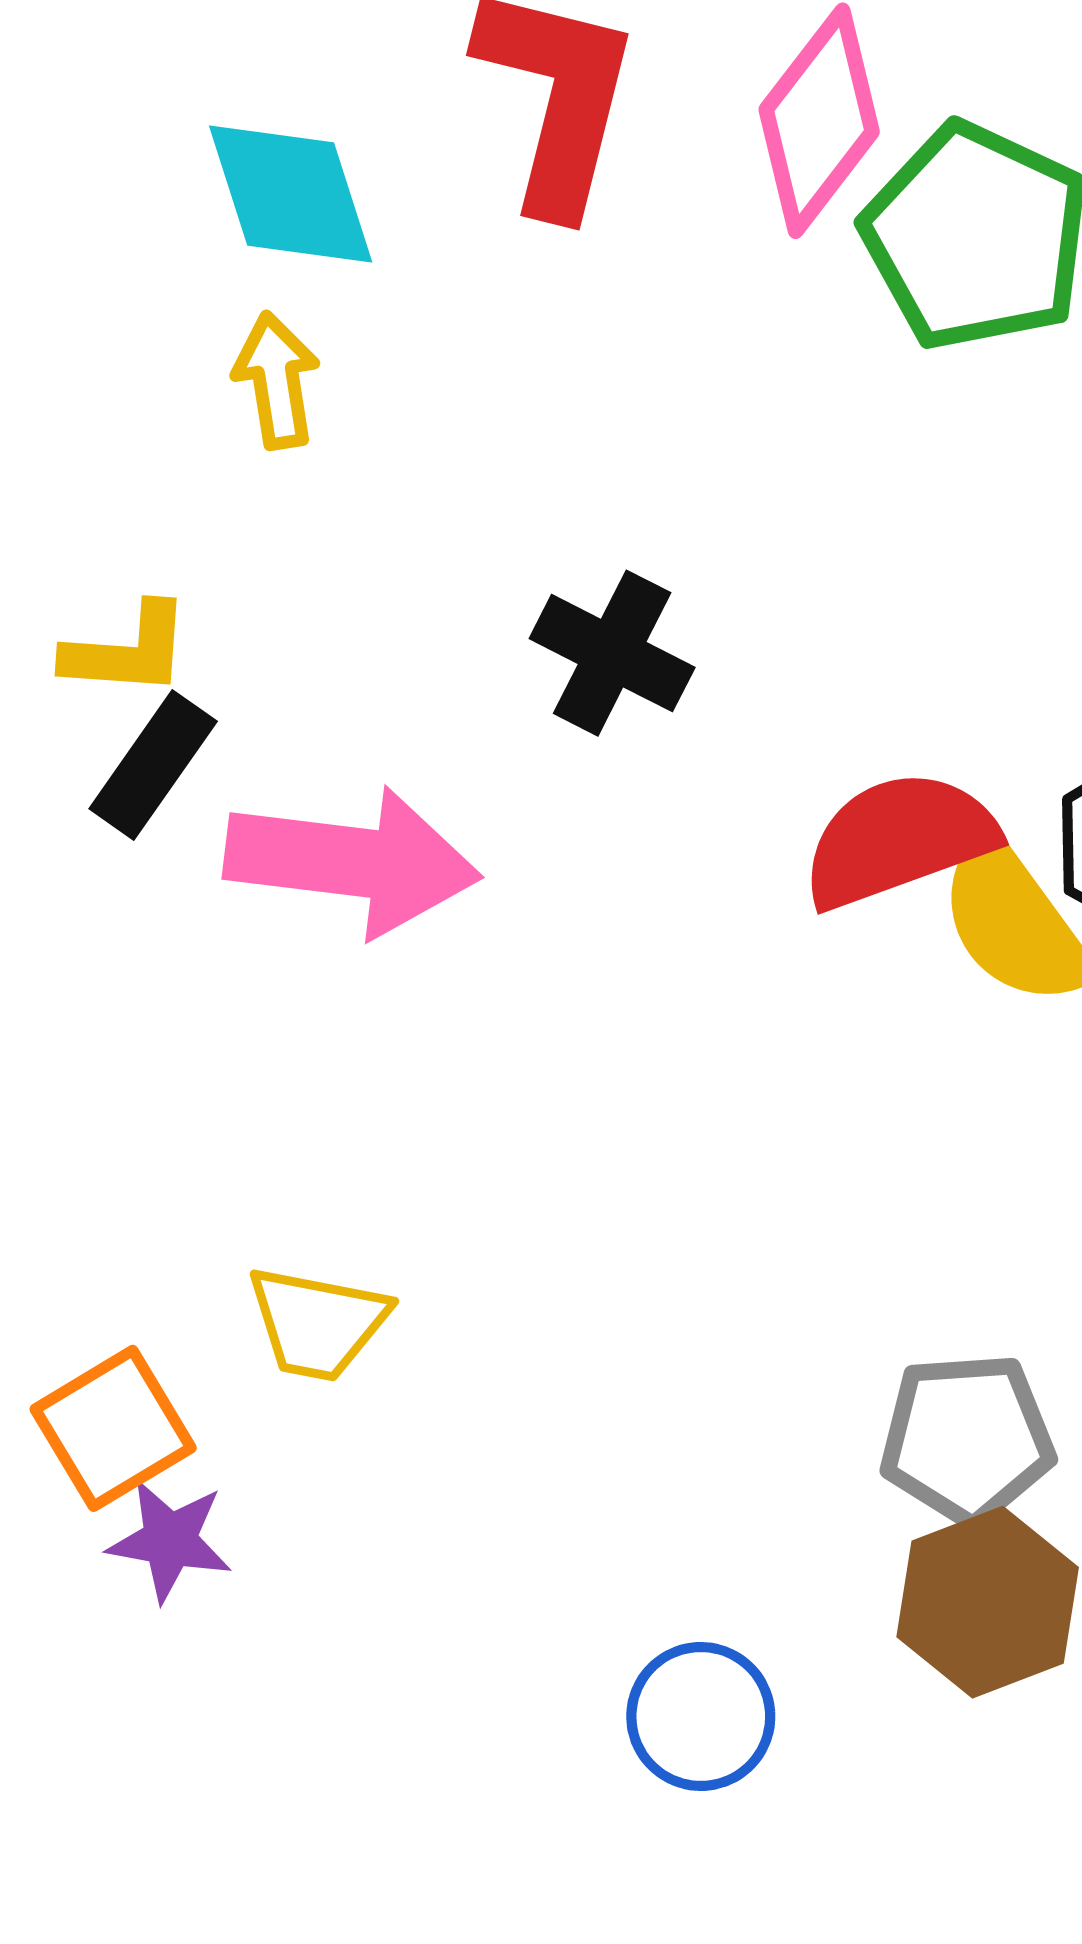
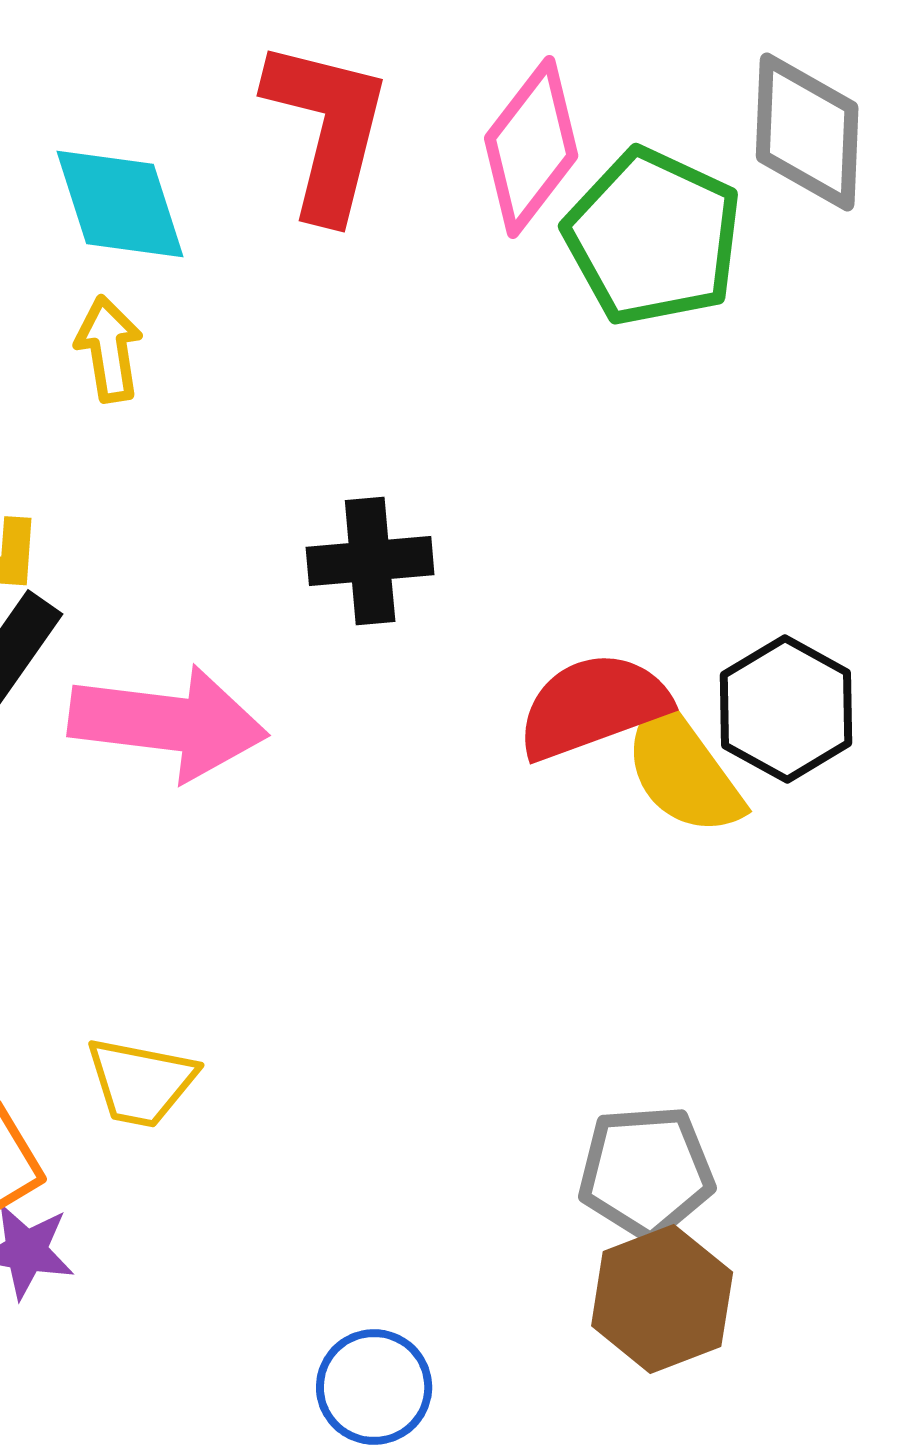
black cross: (612, 653) -> (370, 561), turned -32
blue circle: (701, 1716) -> (374, 1387), moved

